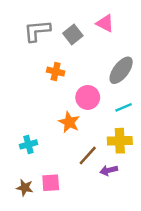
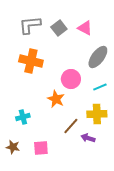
pink triangle: (105, 23) -> (85, 28), moved
orange cross: (56, 72) -> (31, 61), moved, size x1.6
purple arrow: (109, 170) -> (88, 138), turned 32
brown star: (25, 188) -> (13, 147), moved

